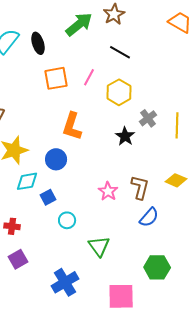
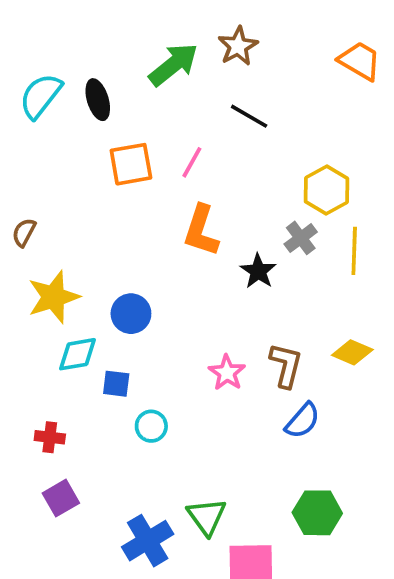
yellow hexagon: (119, 92) -> (327, 190), moved
orange L-shape: (72, 126) -> (201, 231), moved
blue square: (48, 197) -> (116, 384), turned 35
green triangle: (99, 246) -> (207, 517), moved

